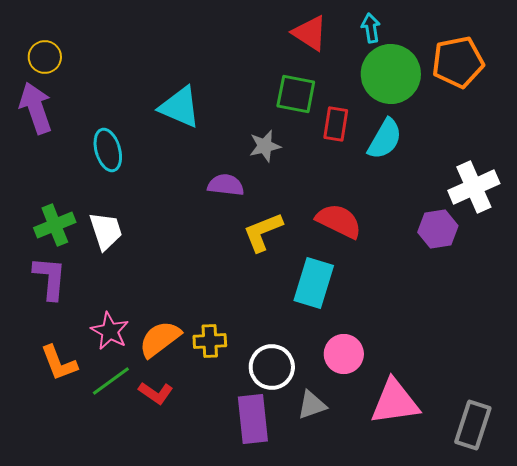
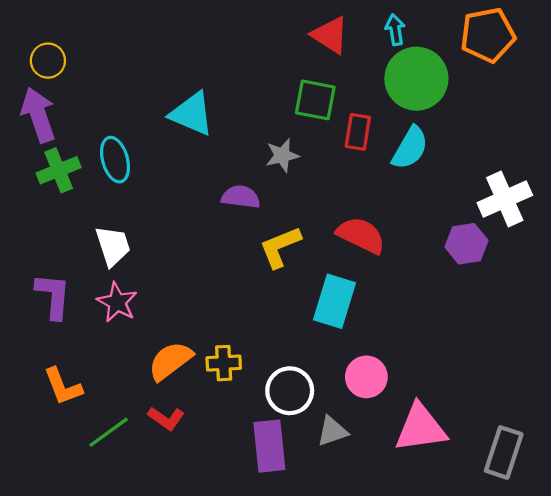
orange pentagon: (458, 62) -> (488, 35), moved
green cross: (55, 225) -> (59, 170), moved
pink star: (110, 331) -> (117, 302), moved
green line: (111, 381) -> (109, 432), moved

